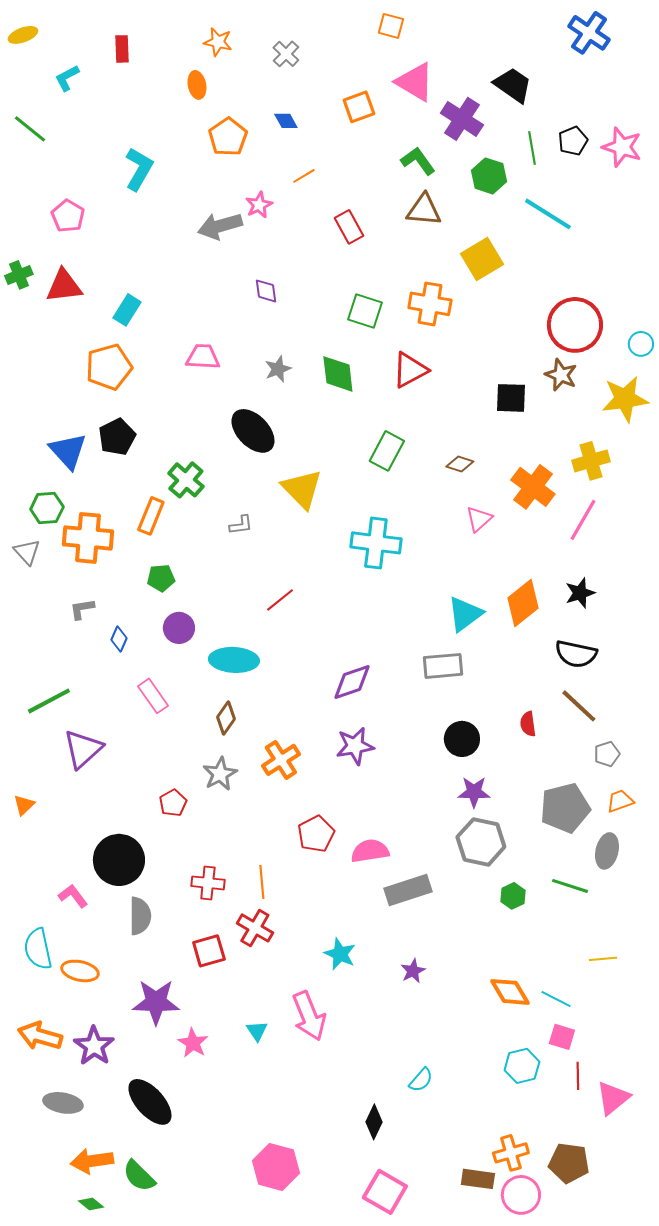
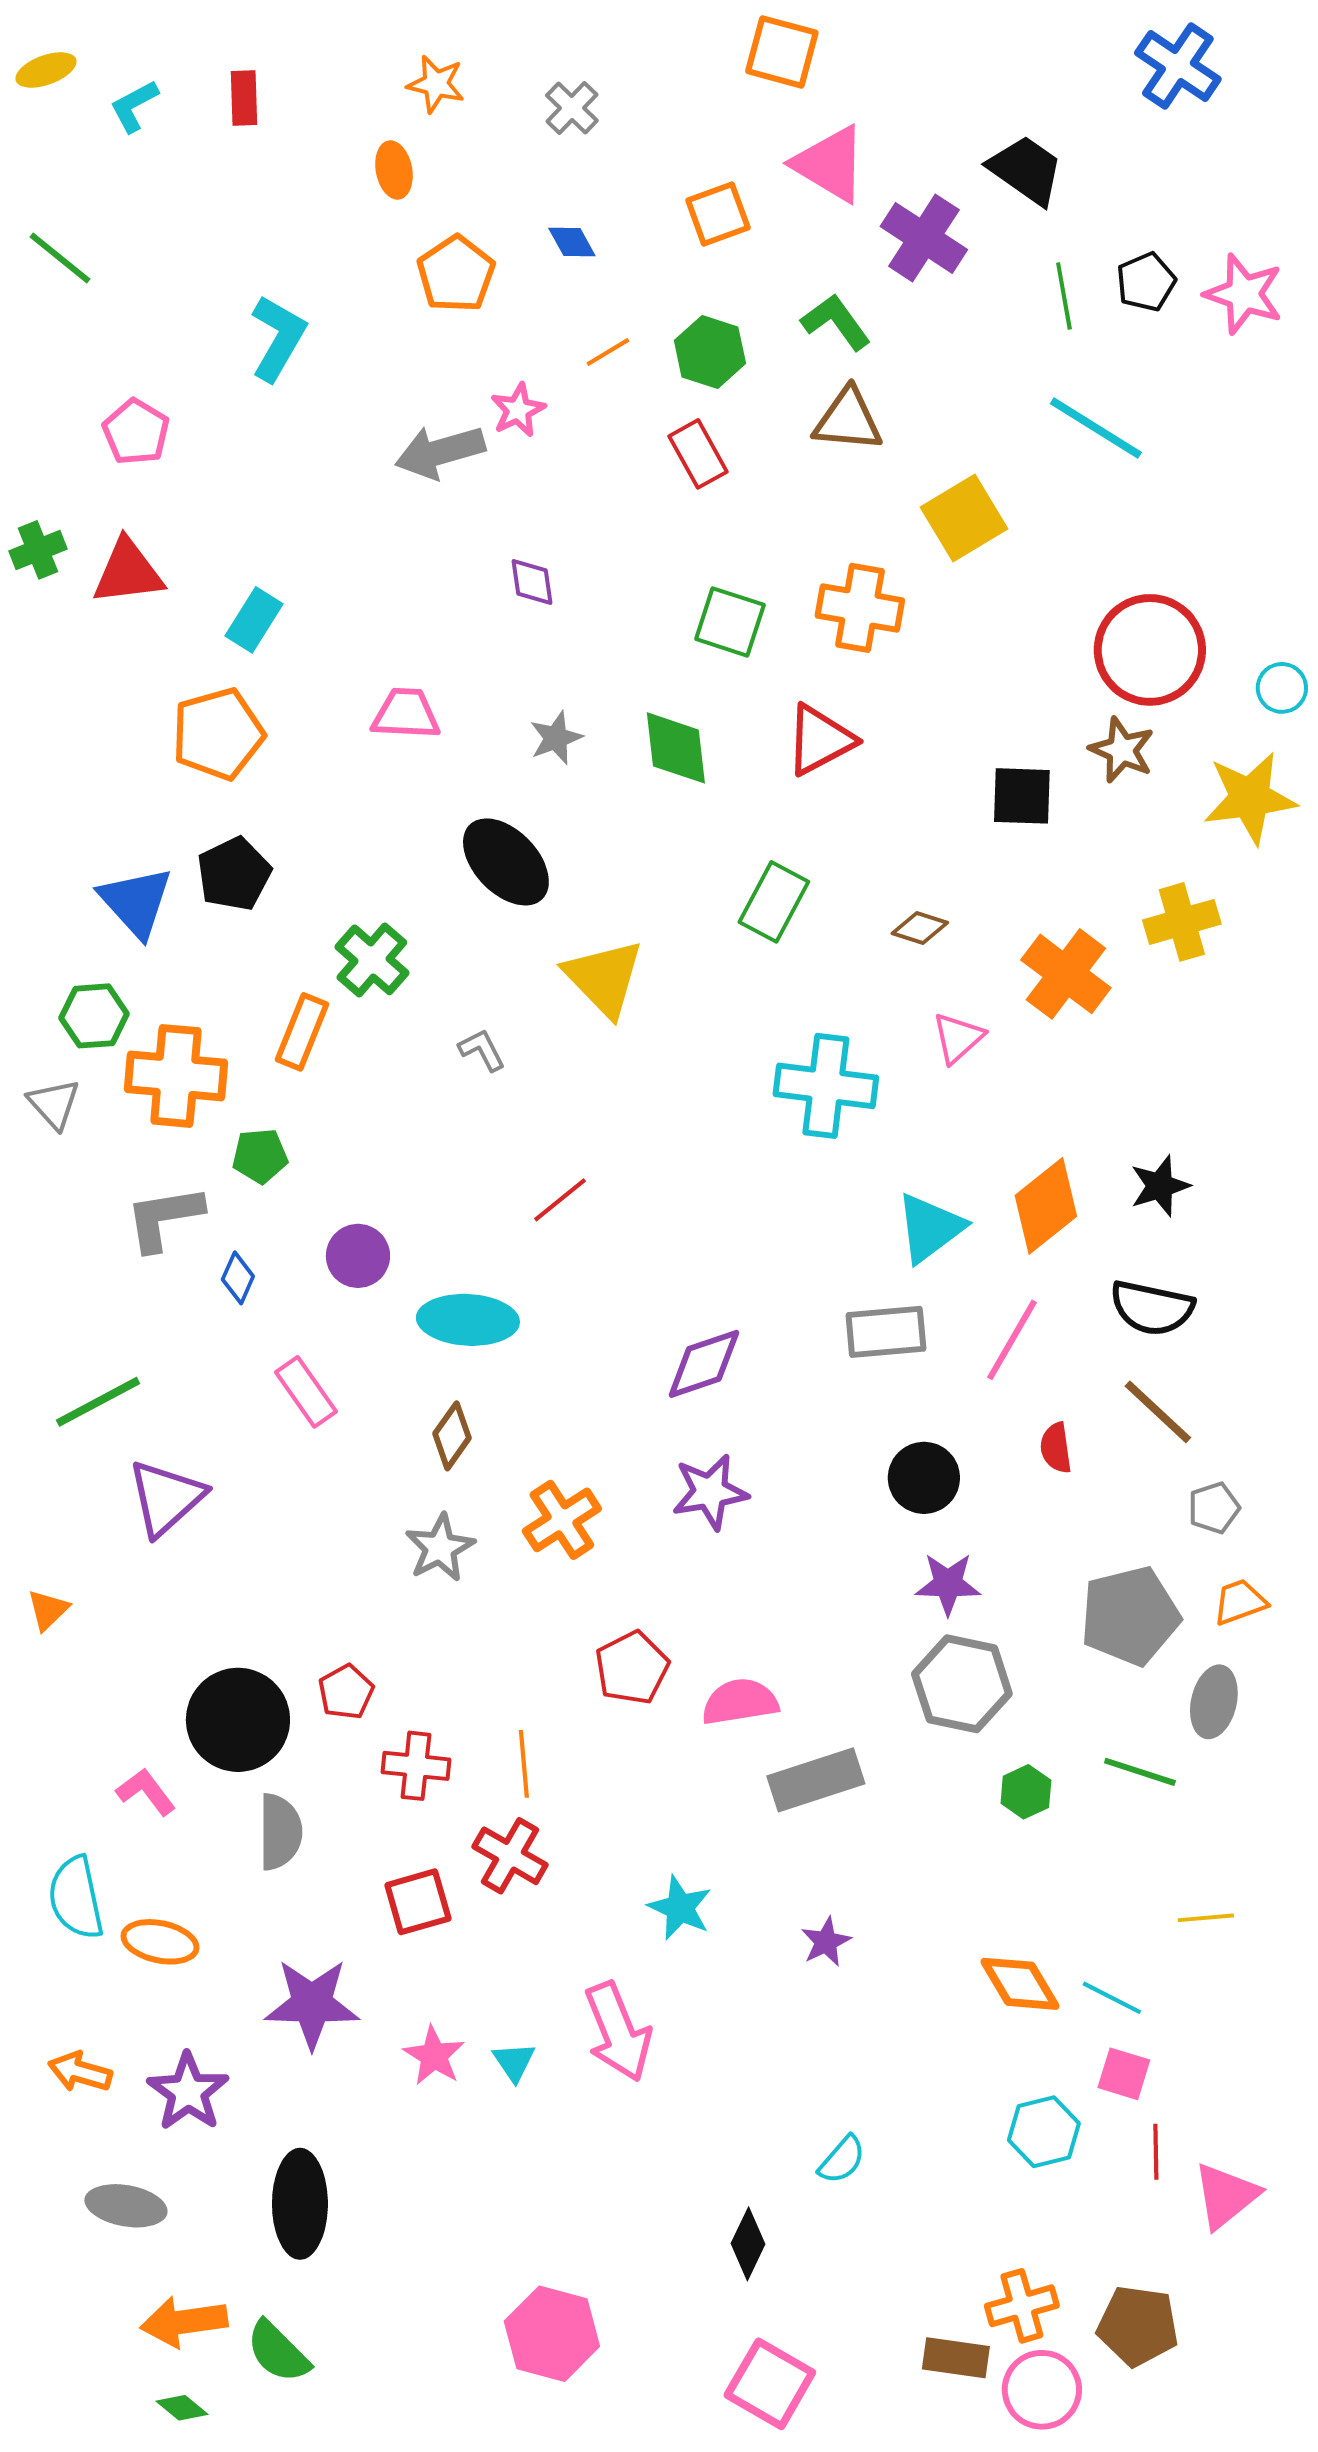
orange square: (391, 26) -> (782, 52), size x1.4
cyan L-shape: (67, 78) -> (134, 106), moved
green hexagon: (489, 176) -> (710, 352), moved
pink line: (583, 520) -> (1012, 1340), moved
gray L-shape: (241, 525) -> (482, 1050), turned -110
cyan cross: (376, 543) -> (826, 1086), moved
green pentagon: (161, 578) -> (260, 1156), moved
gray L-shape: (82, 609) -> (164, 1218), size x1.6
red pentagon: (173, 803) -> (346, 1692), moved
orange arrow: (40, 1036) -> (80, 2072), size x0.7
pink star: (193, 1043) -> (434, 2056), moved
black ellipse: (150, 1102) -> (300, 2204), turned 42

